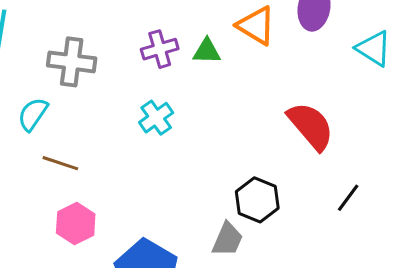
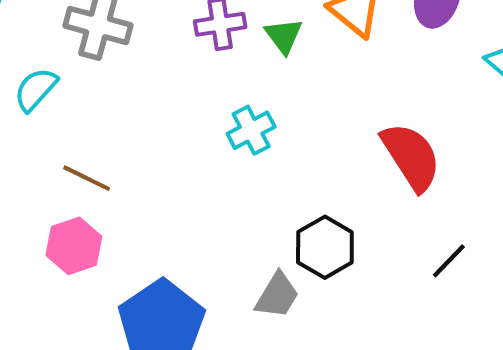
green triangle: (207, 51) -> (284, 36), turned 44
cyan cross: (156, 118) -> (251, 130), moved
brown line: (60, 163) -> (87, 178), moved

